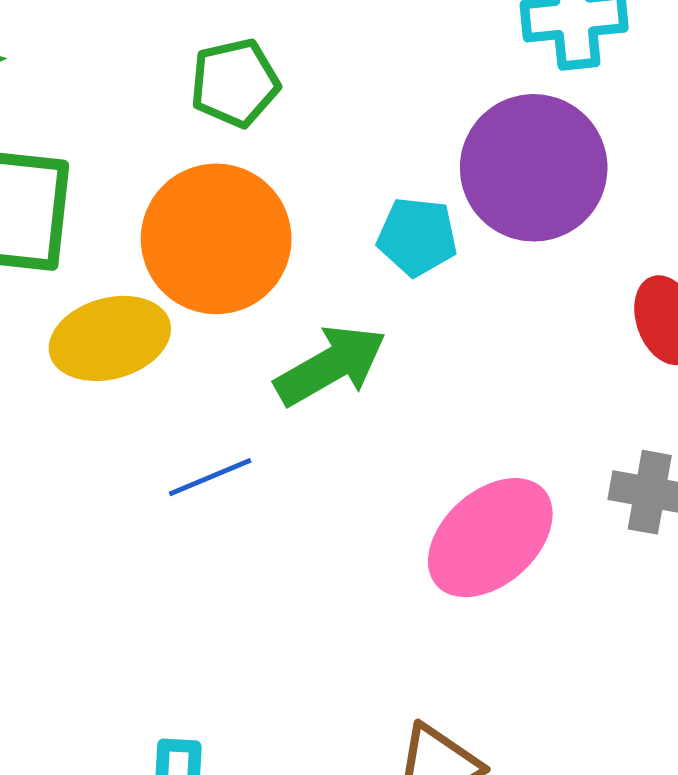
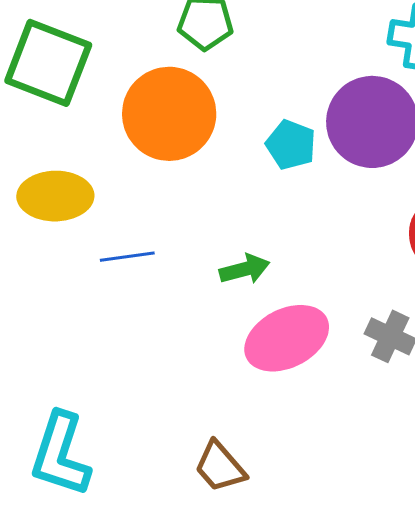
yellow ellipse: (110, 338) -> (55, 196), moved
green arrow: (331, 365) -> (245, 269), moved, size x0.7

